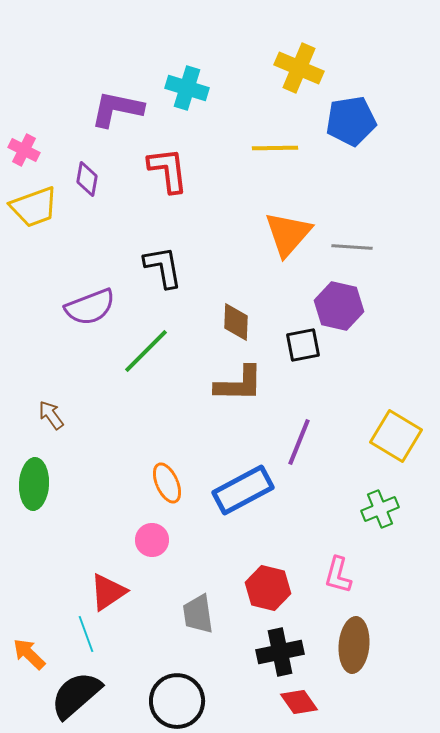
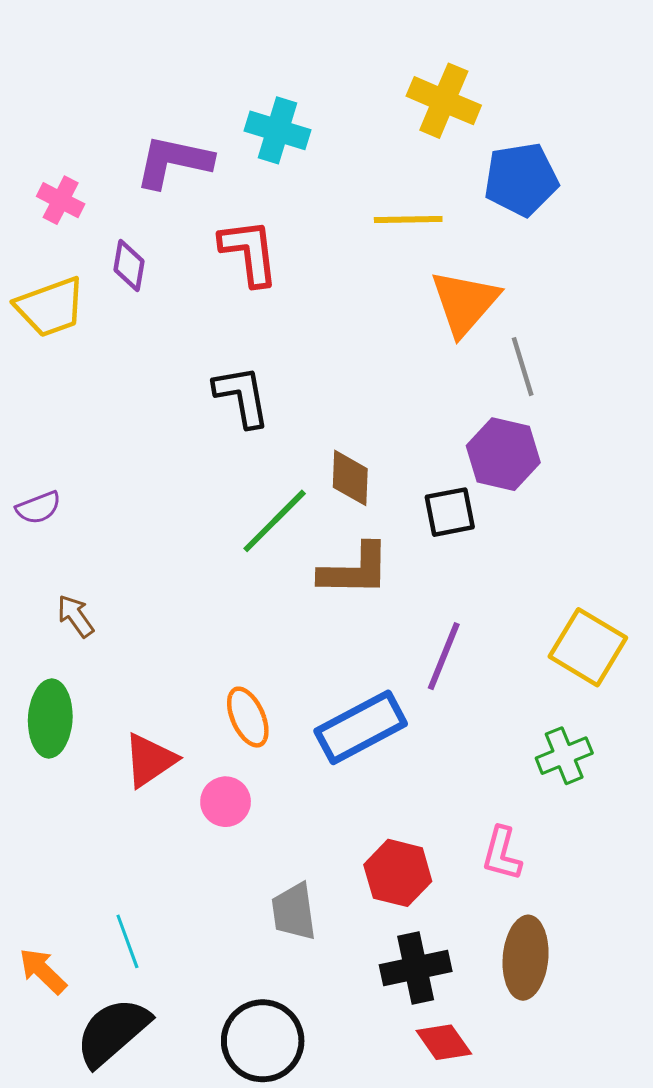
pink cross: (24, 150) -> (61, 200), moved
orange triangle: (288, 234) -> (465, 303), moved
gray line: (352, 247) -> (523, 367), turned 69
purple semicircle: (90, 307) -> (38, 508), moved, size x0.6
green line: (146, 351) -> (275, 521), moved
red triangle: (108, 592) -> (150, 760), moved

